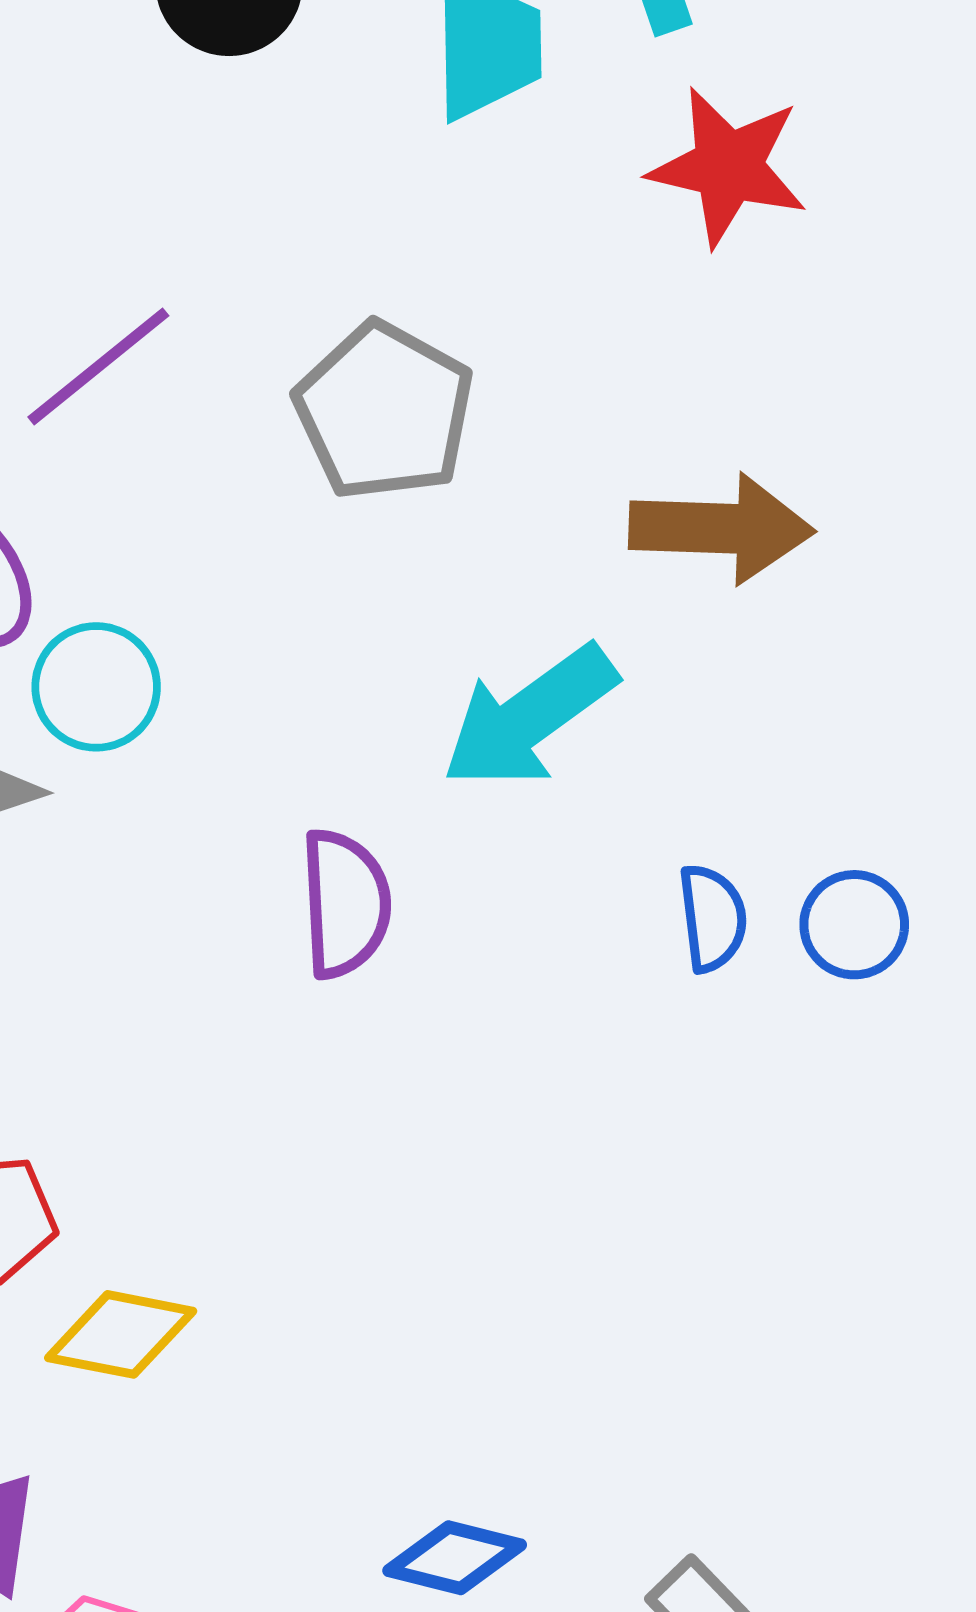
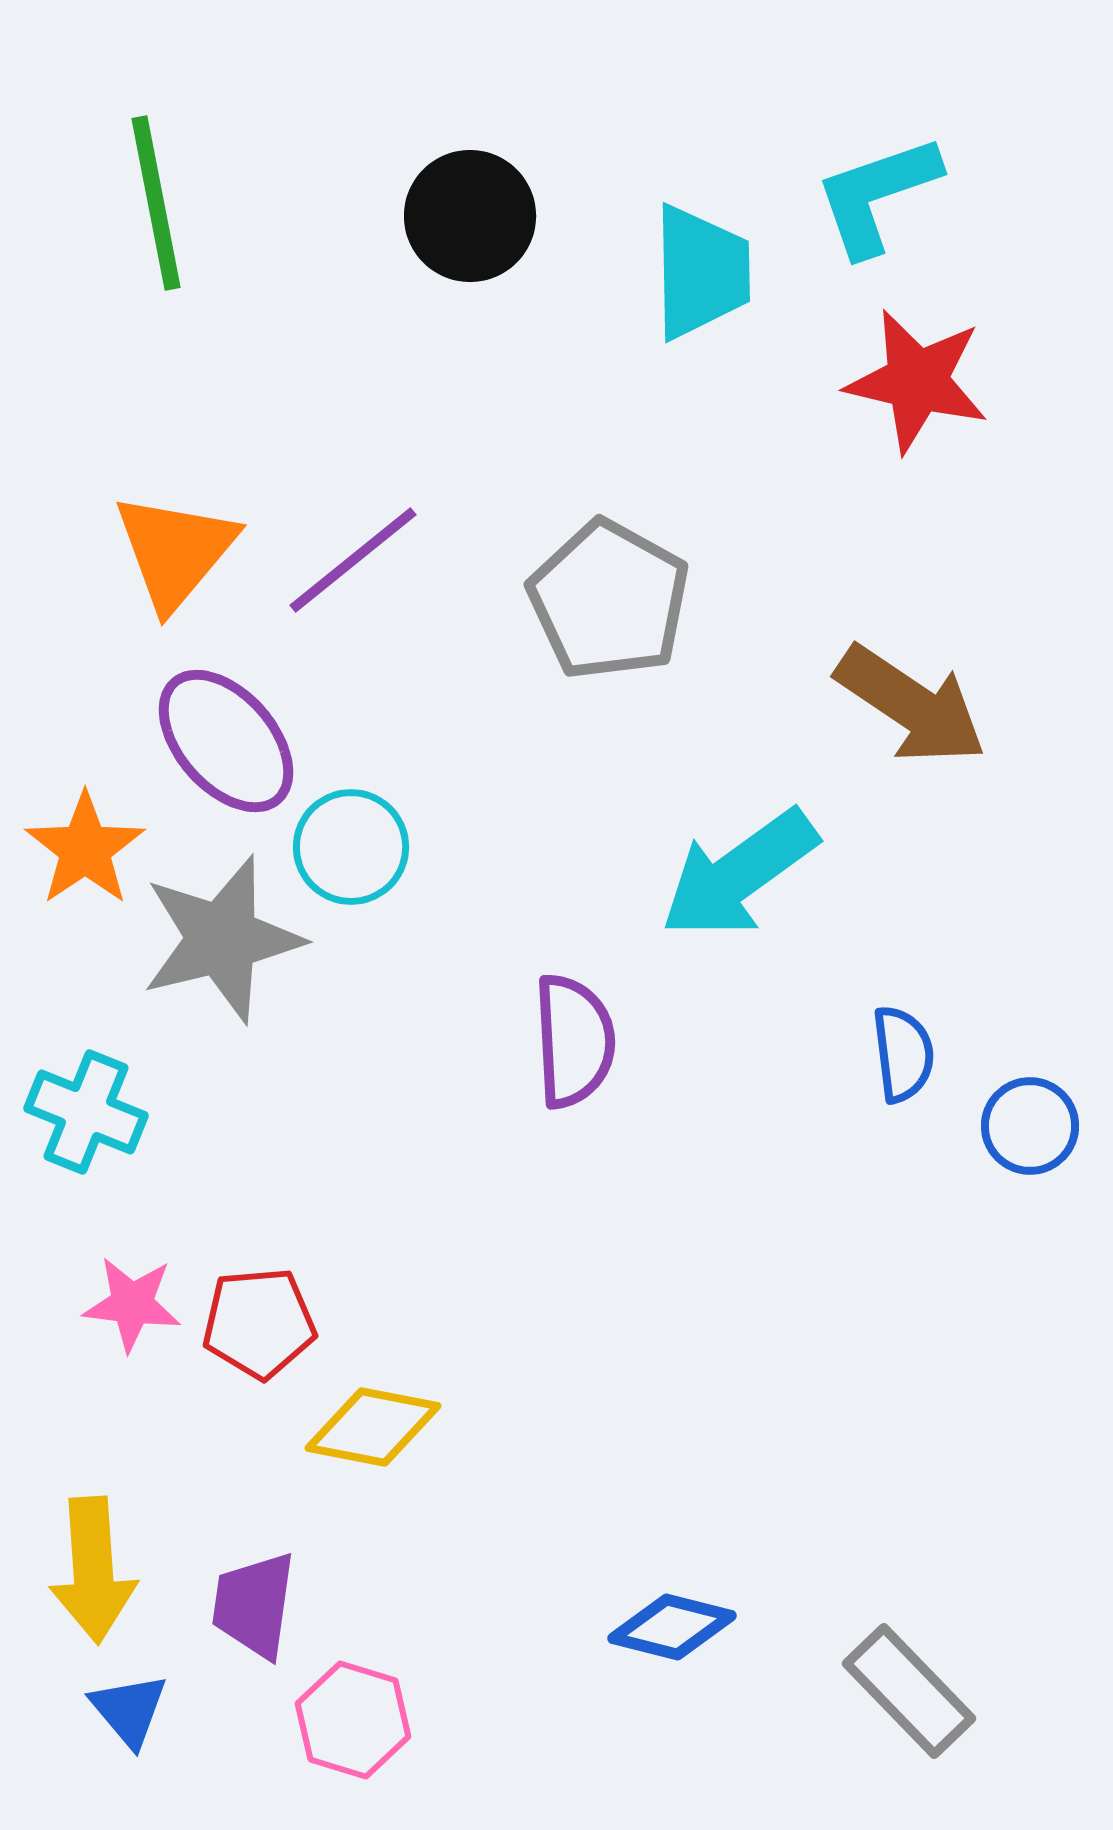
brown arrow: (721, 528) -> (911, 705), turned 32
blue circle: (854, 925) -> (1030, 1126), moved

